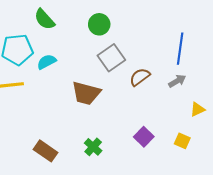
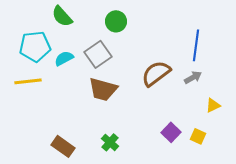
gray square: (111, 58) -> (98, 54), moved
brown semicircle: (140, 77) -> (156, 73), size x1.4
purple square: (144, 137) -> (171, 132), moved

